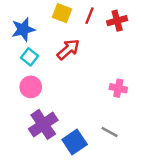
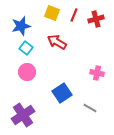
red arrow: (68, 49) -> (57, 42), turned -108
purple cross: (43, 124) -> (23, 115), moved
blue square: (75, 142) -> (62, 93), moved

